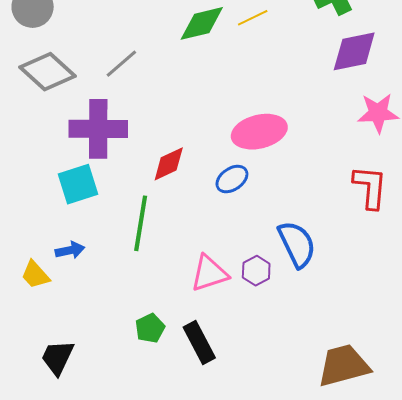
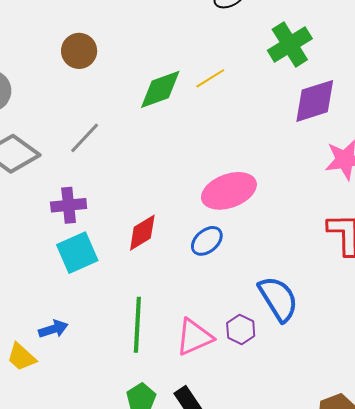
purple cross: (98, 129) -> (69, 205), size x0.6
cyan square: (78, 184) -> (77, 253), moved
green line: (141, 223) -> (137, 325), moved

